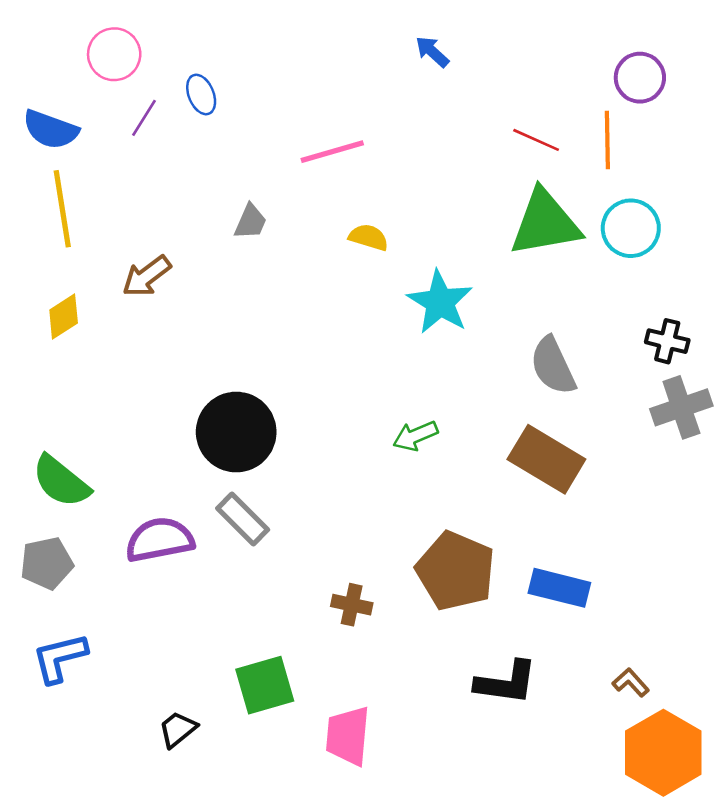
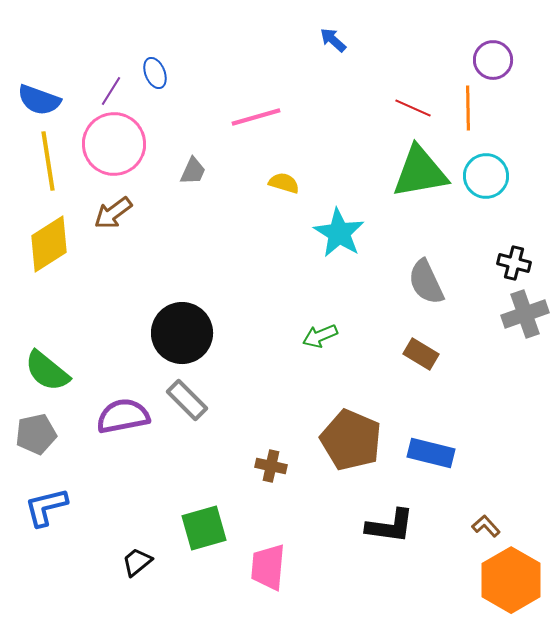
pink circle: (114, 54) -> (114, 144), moved, size x1.5
yellow diamond: (64, 316) -> (49, 244), size x1.6
brown rectangle: (546, 459) -> (421, 354), size x0.6

